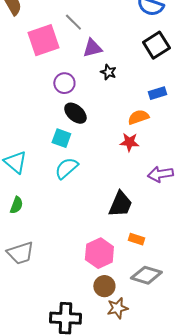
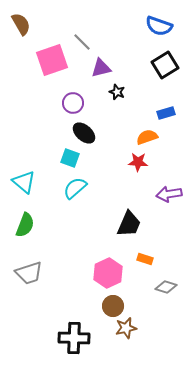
green semicircle: (16, 205) -> (25, 225), size x1.4
gray diamond: (146, 275) -> (166, 287), moved, size x0.7

